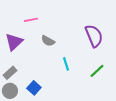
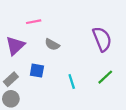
cyan line: (66, 64) -> (72, 81), moved
blue square: (34, 88) -> (37, 71), moved, turned -32

